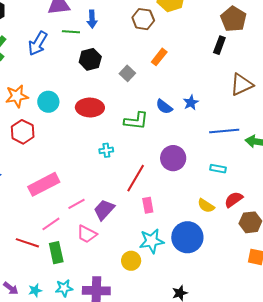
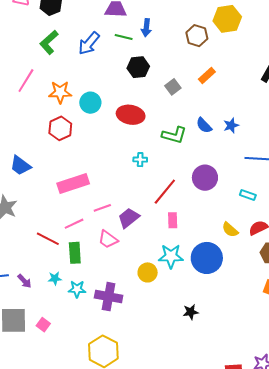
cyan star: (35, 290) -> (55, 278), moved

